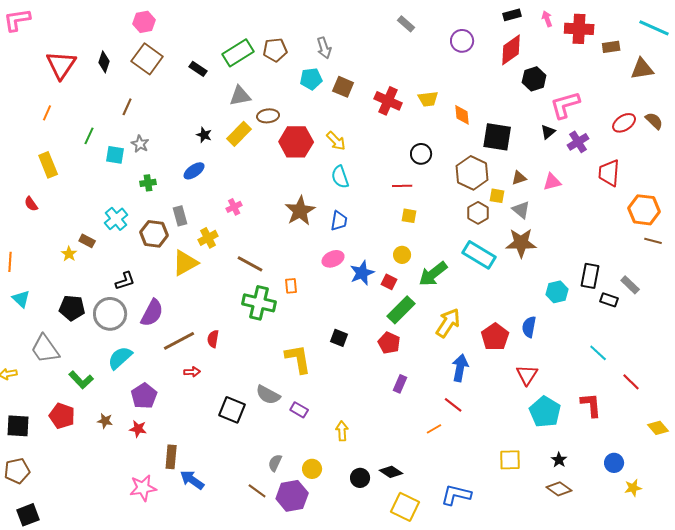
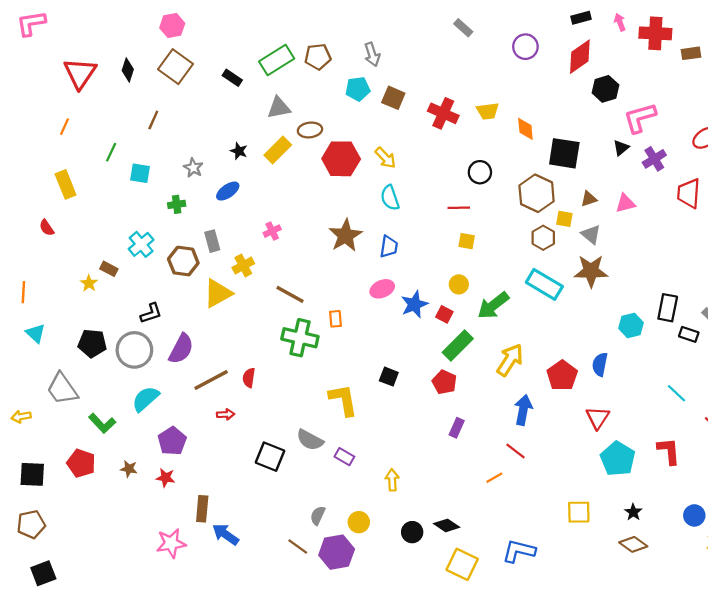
gray star: (140, 144) -> (193, 168), moved

